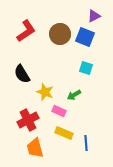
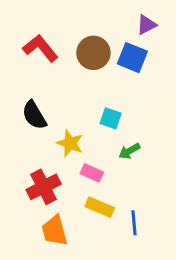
red L-shape: (26, 31) -> (40, 48), turned -95
cyan square: (86, 68) -> (111, 118), moved
green arrow: (74, 95) -> (129, 151), moved

